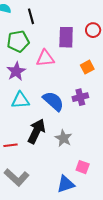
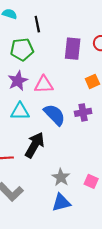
pink triangle: (45, 58) -> (44, 85), moved
gray star: (63, 138) -> (61, 177), moved
pink square: (83, 167) -> (91, 181), moved

